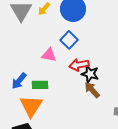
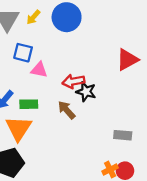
blue square: (69, 40) -> (23, 53), moved, turned -30
brown arrow: (92, 90) -> (67, 110), moved

